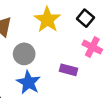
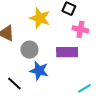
purple rectangle: (68, 70) -> (67, 52), size x1.5

